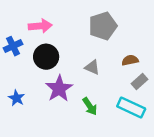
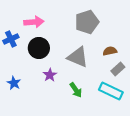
gray triangle: (92, 67) -> (78, 57), size x1.6
purple star: (59, 89) -> (50, 75), size x0.6

